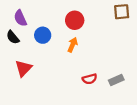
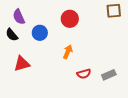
orange arrow: (73, 45) -> (68, 52), moved
red triangle: (23, 68) -> (22, 64), turned 30

